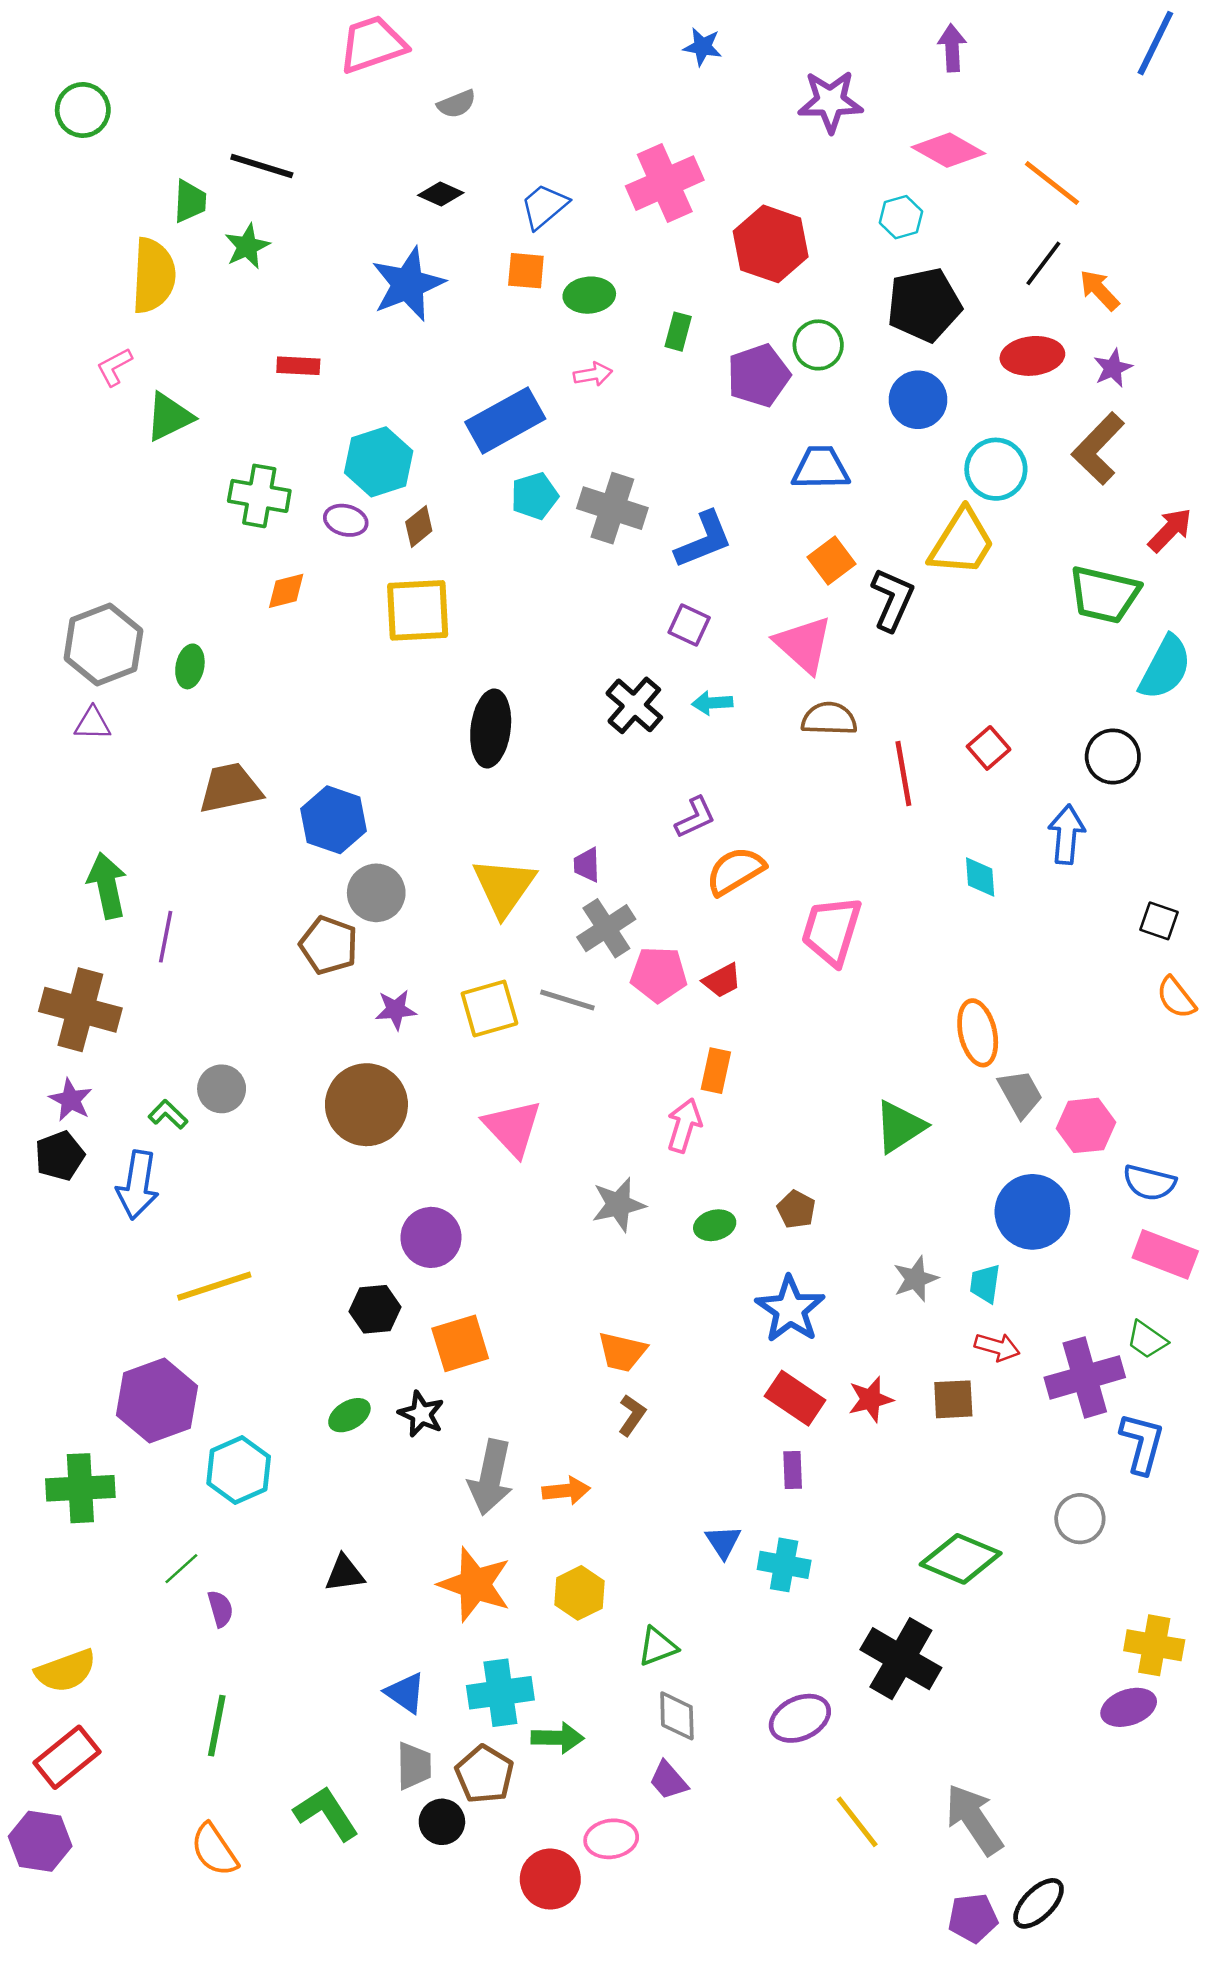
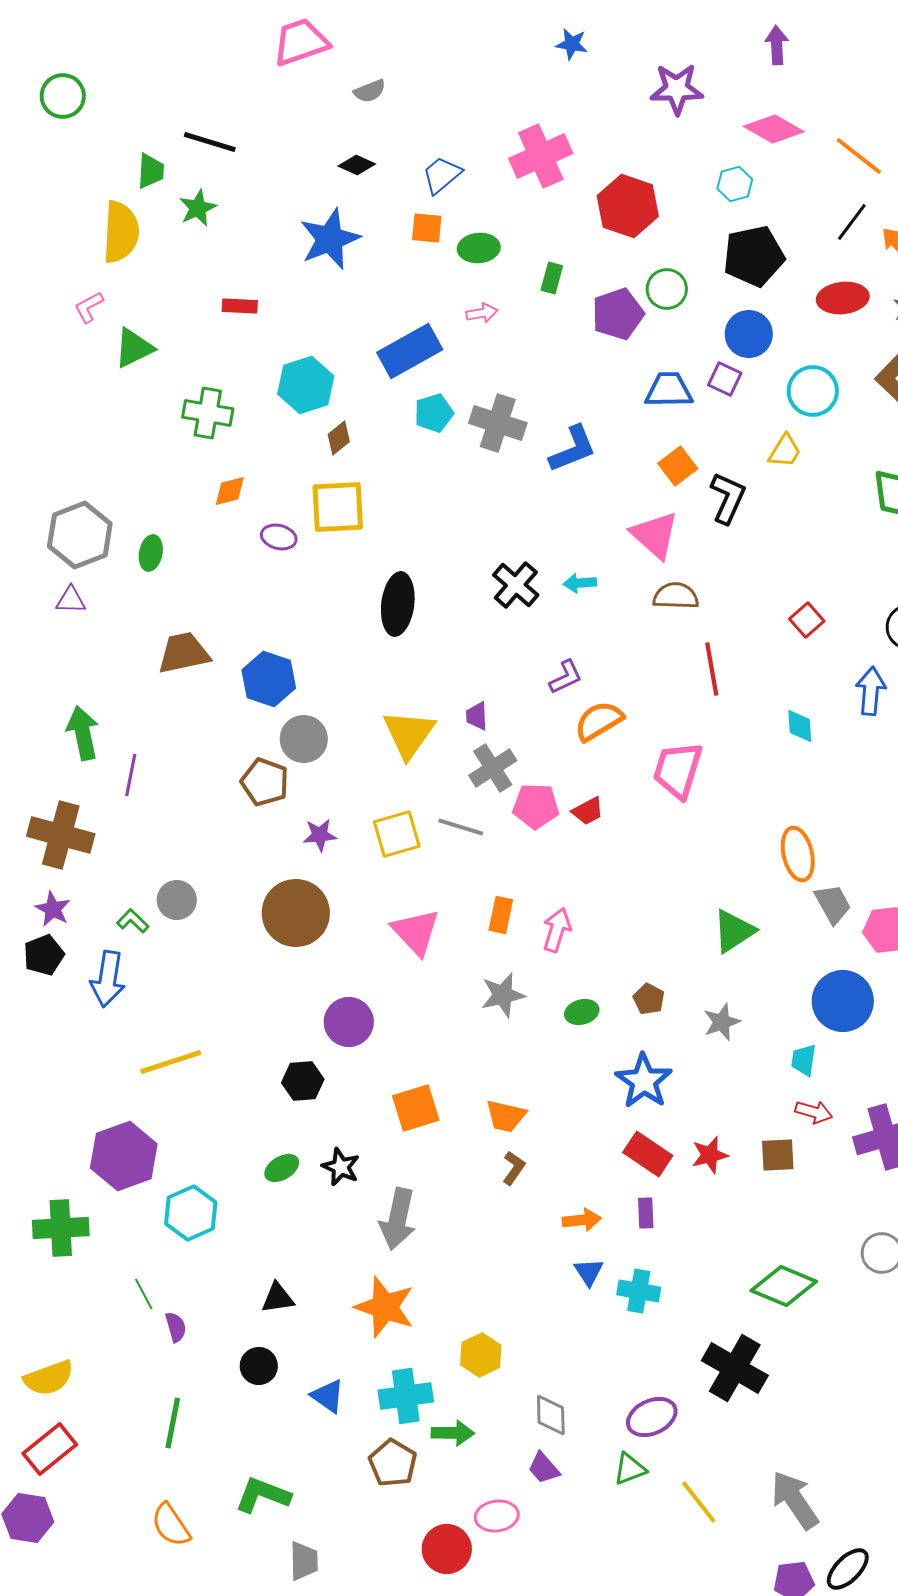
purple ellipse: (346, 520) -> (279, 537), moved
yellow trapezoid: (962, 542) -> (785, 451), size x0.6
purple square: (689, 625) -> (725, 379), moved
red line: (903, 774) -> (712, 669), moved
orange rectangle: (716, 1071) -> (501, 915), moved
gray star: (916, 1279) -> (722, 1022), moved
orange square: (460, 1343) -> (416, 1108), moved
orange arrow: (566, 1491) -> (582, 1220), moved
green line: (181, 1569) -> (144, 1294), turned -76
yellow hexagon: (580, 1593) -> (481, 1355), moved
green triangle: (657, 1646) -> (630, 1469), moved
gray trapezoid: (414, 1766) -> (304, 1561), moved
green L-shape: (326, 1813) -> (263, 1495), turned -36
black circle: (442, 1822) -> (259, 1366), moved

